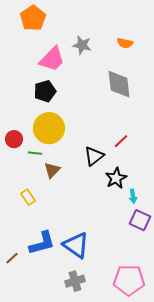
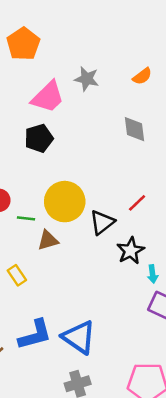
orange semicircle: (125, 43) -> (142, 76), turned -49
gray diamond: (119, 84) -> (134, 129), size x0.7
yellow circle: (49, 128) -> (65, 202), moved
brown triangle: (52, 170) -> (48, 240), turned 30

